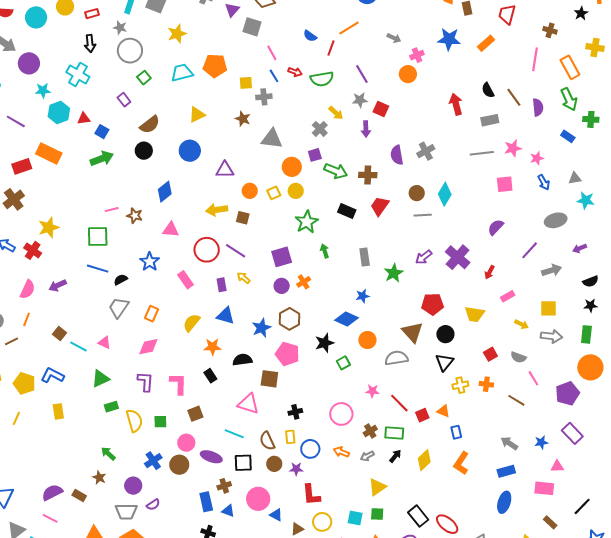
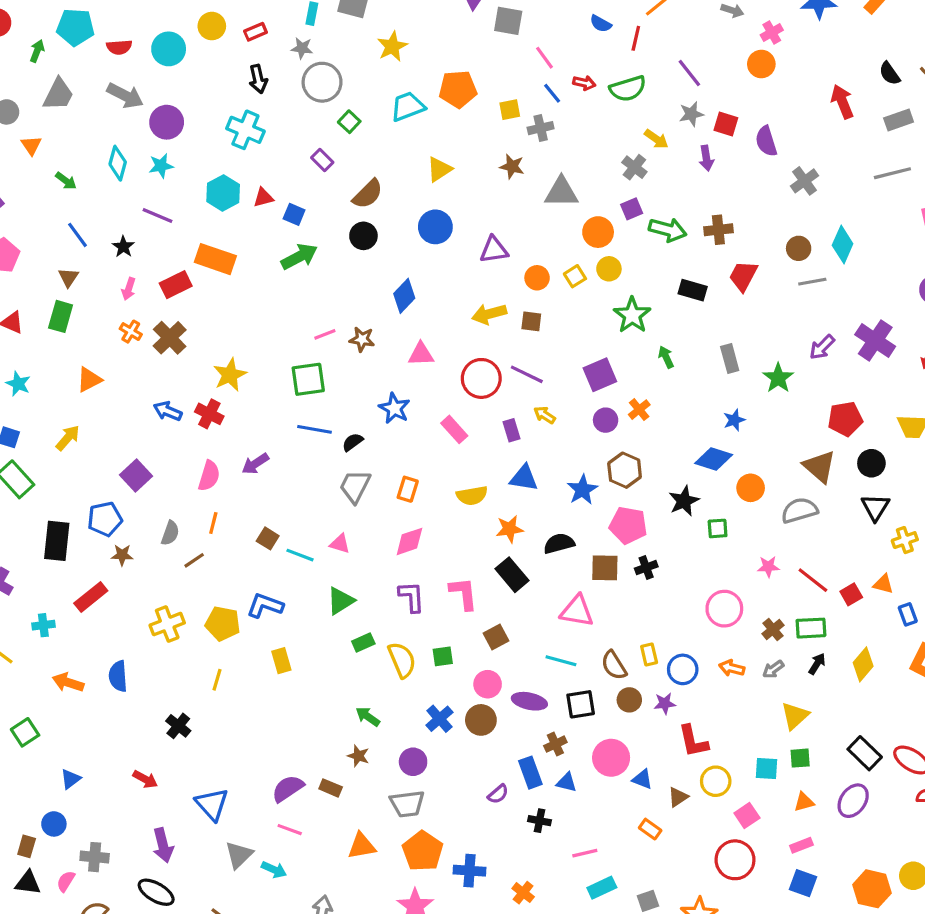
cyan star: (43, 90) -> (161, 166), moved
purple semicircle: (397, 155) -> (766, 141), moved
yellow semicircle: (191, 323) -> (472, 496), turned -132
green square: (343, 363) -> (718, 528), turned 32
black rectangle: (210, 376) -> (512, 575), size x1.5
black cross: (295, 412) -> (646, 568), moved
purple semicircle: (153, 505) -> (498, 794), moved

